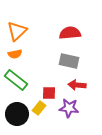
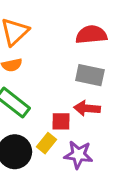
red arrow: (77, 85) -> (87, 108), moved
purple star: (69, 108) -> (78, 155), moved

